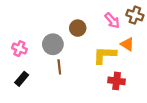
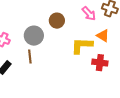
brown line: (59, 67) -> (30, 57), moved
red cross: (117, 81) -> (100, 63), moved

